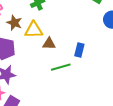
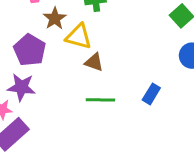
blue rectangle: (79, 50) -> (151, 94), moved

